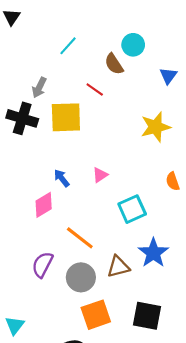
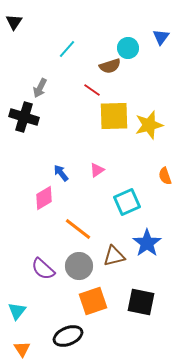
brown semicircle: (114, 64) -> (110, 66), turned -75
blue triangle: (168, 76) -> (161, 37), moved
yellow square: (66, 117) -> (114, 116), moved
purple semicircle: (42, 265) -> (43, 269), moved, turned -75

